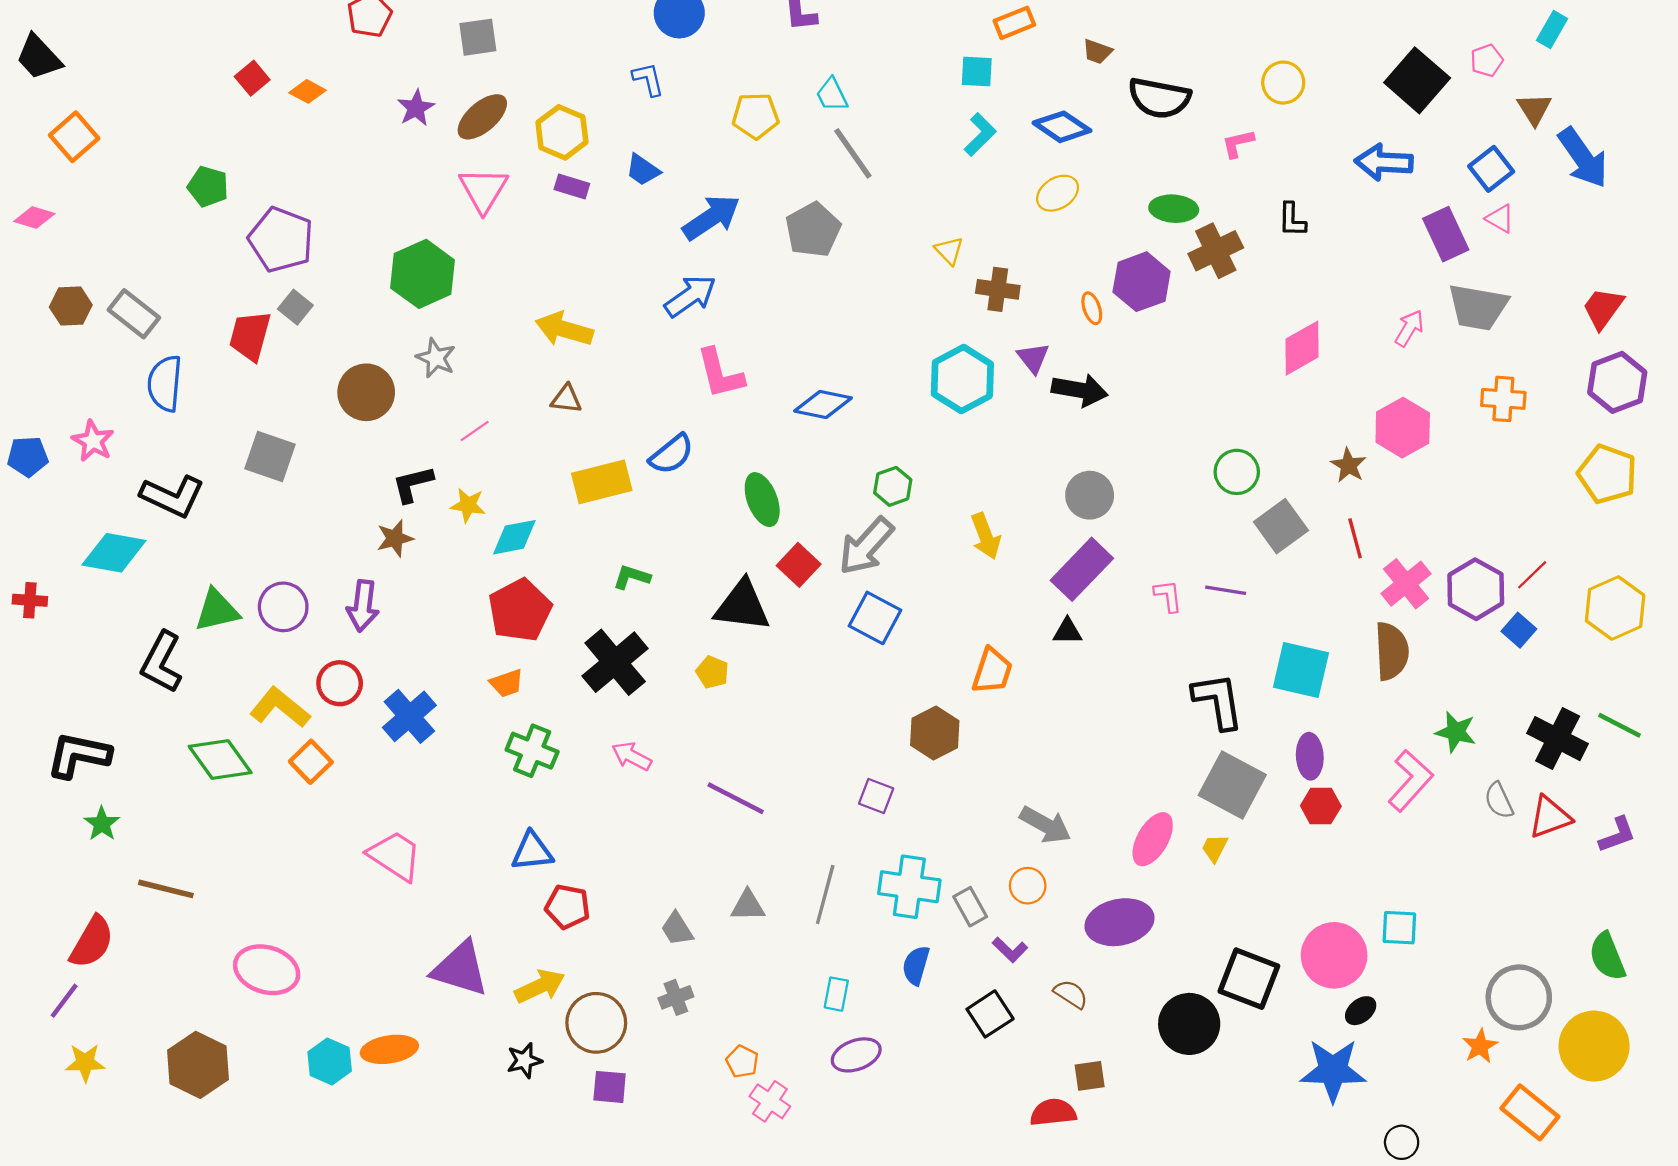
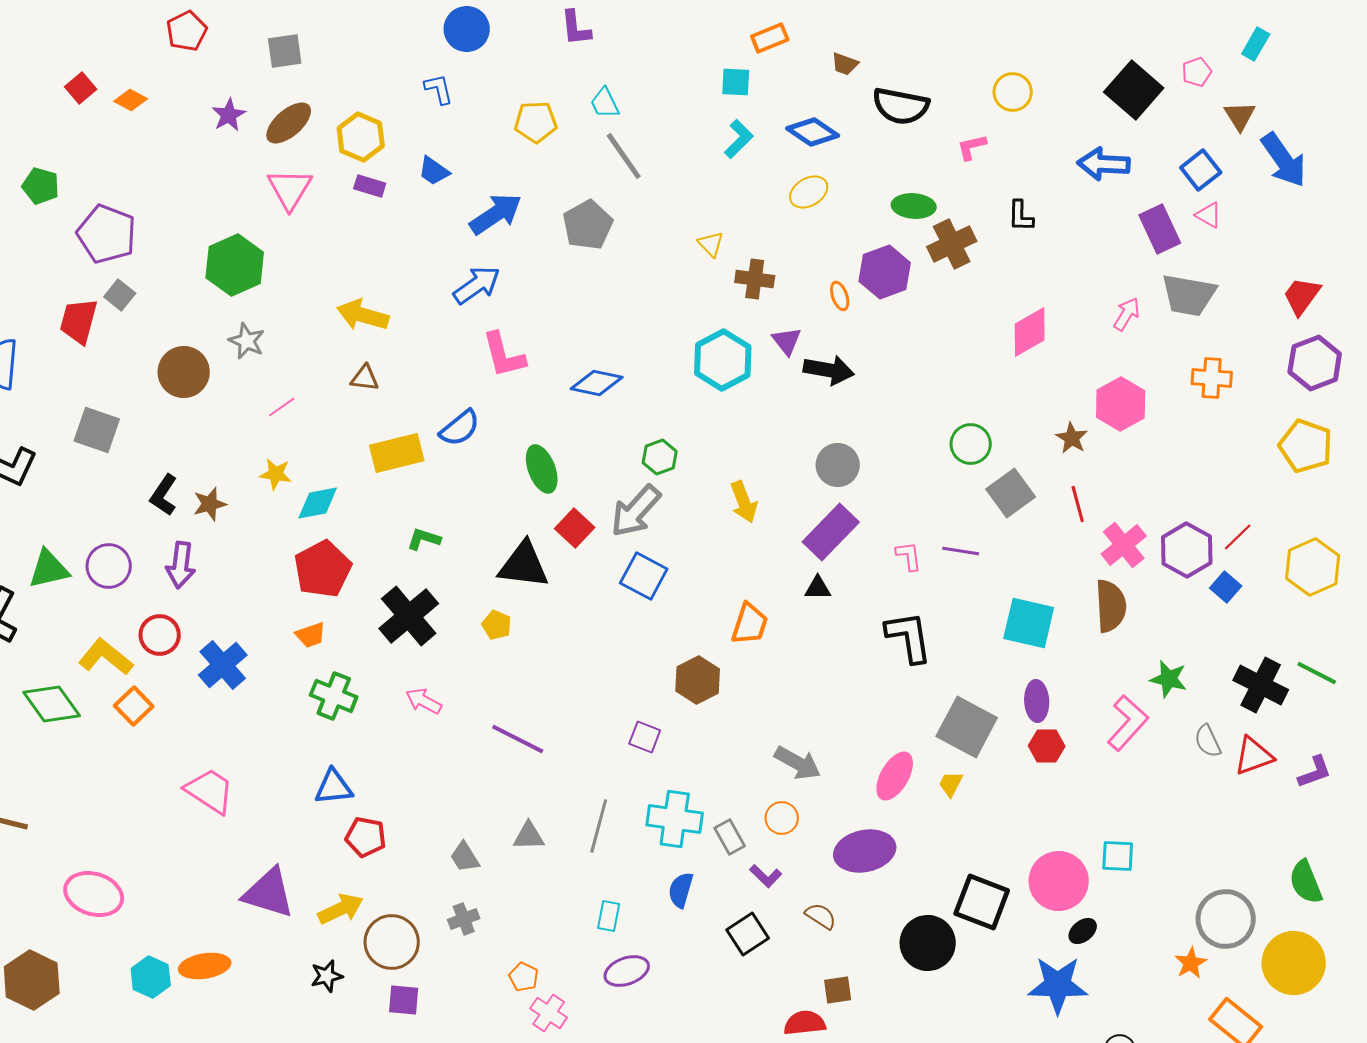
black L-shape: (413, 484) -> (164, 495), moved, turned -42
black L-shape: (1218, 701) -> (909, 637), moved

